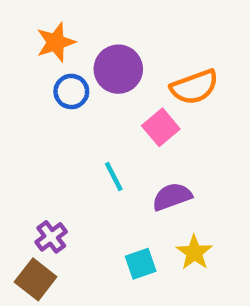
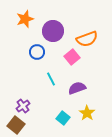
blue circle: (71, 91) -> (37, 52), moved
cyan square: (141, 264) -> (63, 118), turned -32

